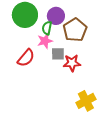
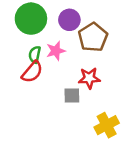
green semicircle: (47, 28) -> (35, 55), moved
gray square: (58, 54) -> (72, 95), moved

